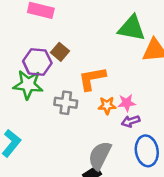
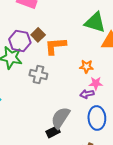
orange L-shape: (92, 79) -> (55, 46), moved
pink star: (127, 103) -> (96, 83), moved
orange star: (107, 105) -> (86, 66), moved

